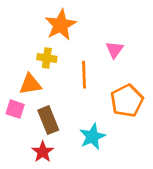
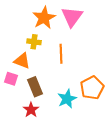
pink triangle: (114, 50) -> (72, 17), moved, size x1.6
orange triangle: (30, 84) -> (22, 61), turned 30
orange pentagon: (127, 101) -> (92, 88), moved

